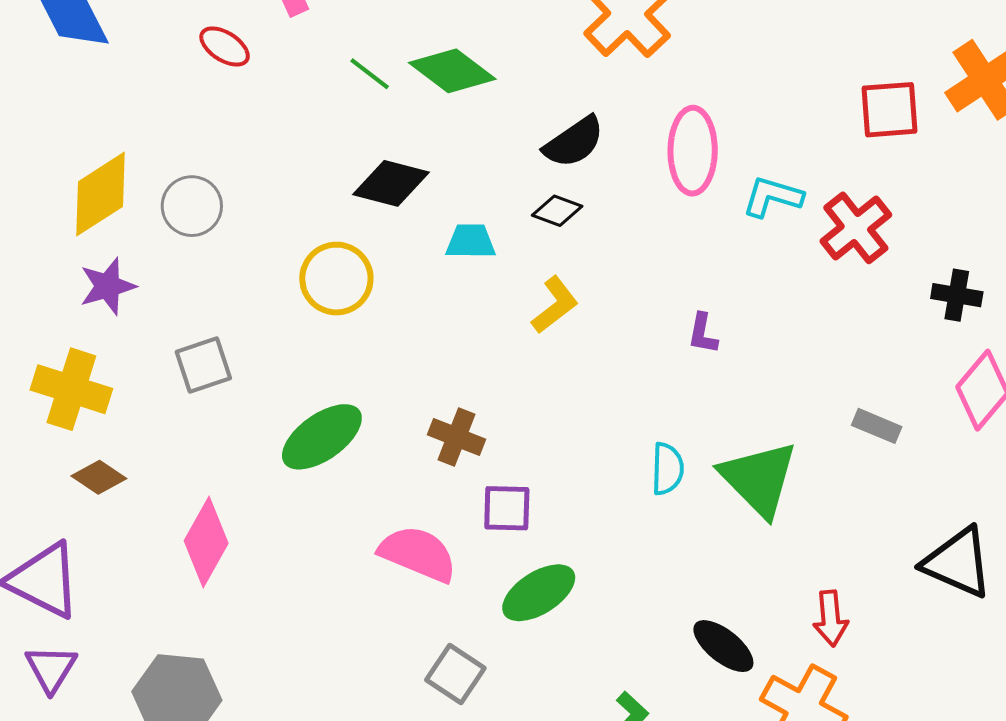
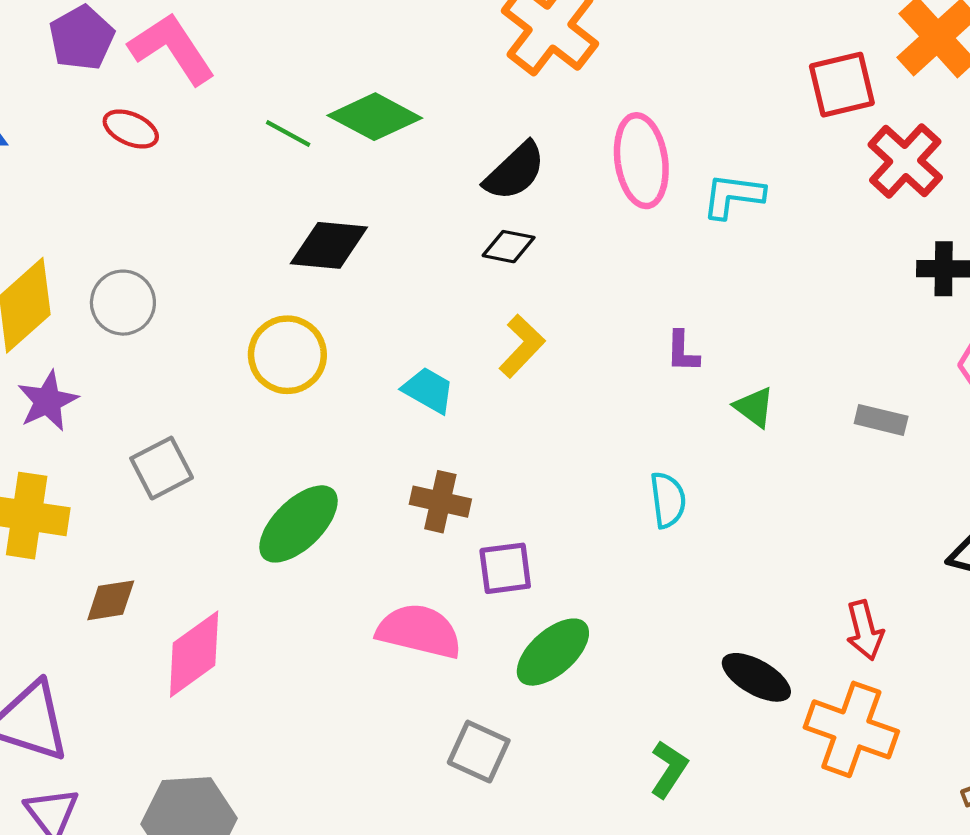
red cross: (856, 228) -> (905, 161), moved
cyan trapezoid: (471, 241) -> (428, 390), moved, turned 38
brown diamond: (99, 477) -> (111, 600), moved, turned -34
green triangle: (759, 479) -> (754, 407), moved, size x0.5
pink diamond: (206, 542) -> (194, 654), turned 34

